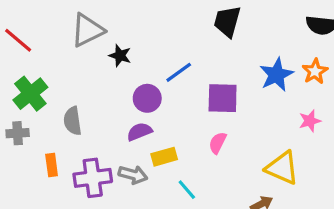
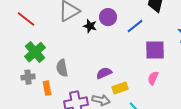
blue line: (179, 72) -> (135, 26), moved
purple circle: (147, 98) -> (108, 17), moved
orange rectangle: (52, 165) -> (47, 88), moved

